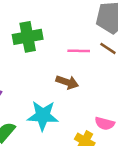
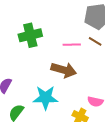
brown arrow: (67, 82) -> (64, 70), size x1.4

